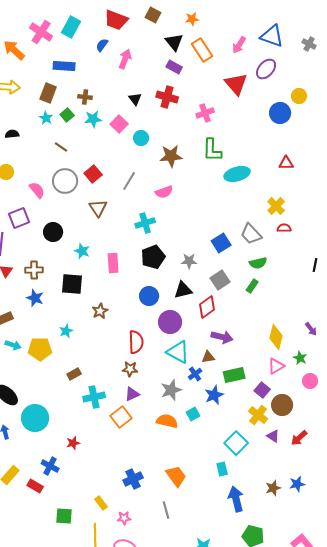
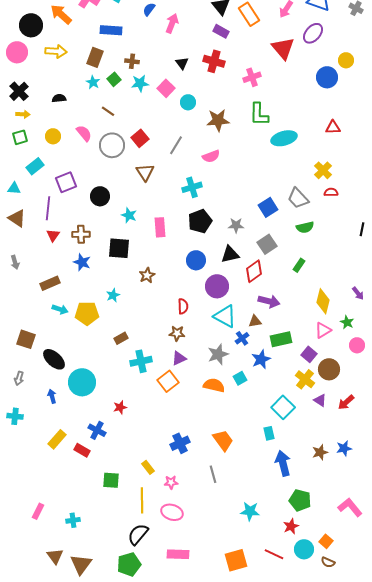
pink semicircle: (37, 190) -> (84, 133), moved
green rectangle: (252, 286) -> (299, 265), moved
red semicircle: (136, 342) -> (183, 306), size x0.7

